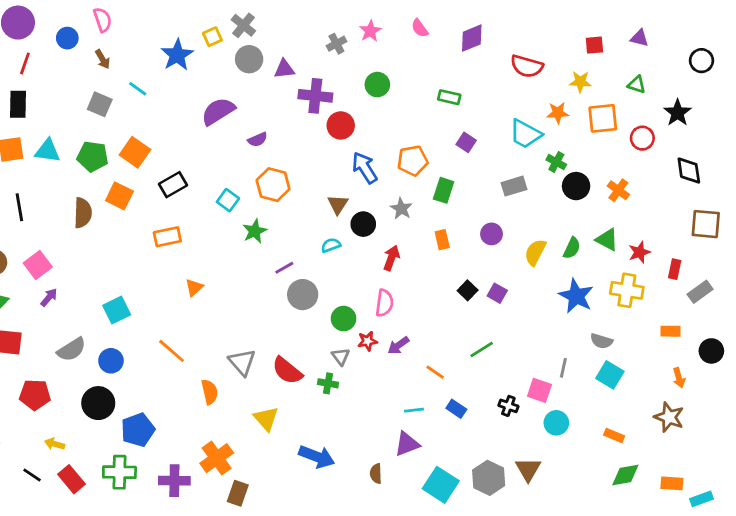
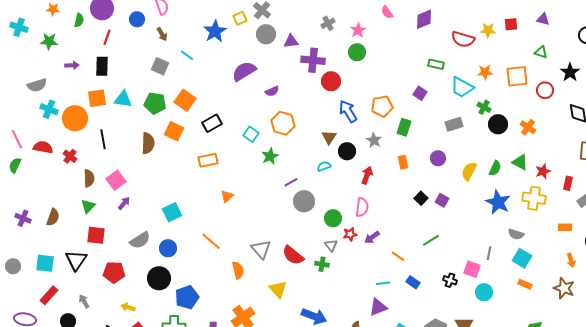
pink star: (370, 31) -> (358, 30), moved
yellow star: (580, 82) -> (488, 30), moved
green rectangle: (449, 97) -> (436, 64), moved
orange rectangle: (614, 435) -> (525, 284), moved

